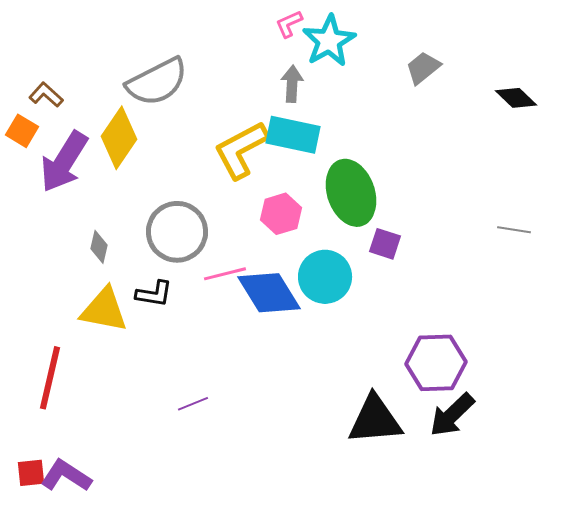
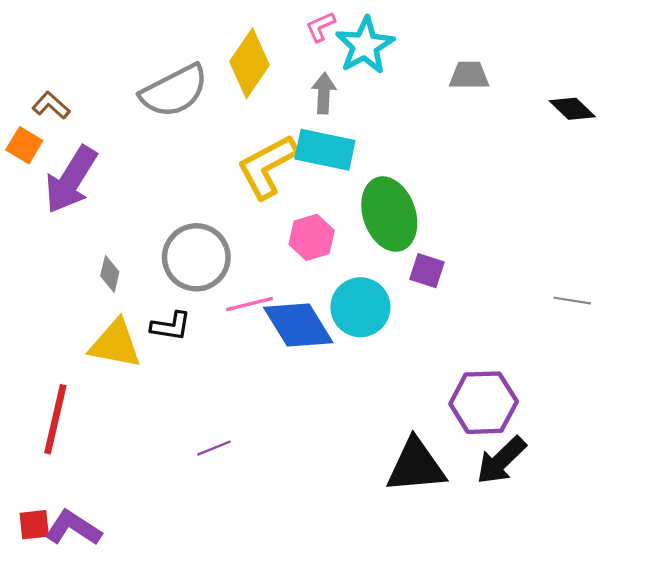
gray trapezoid: (423, 68) -> (469, 75), turned 39
yellow diamond: (119, 138) -> (250, 63), moved
gray line: (514, 230) -> (572, 301), moved

